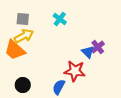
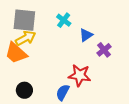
gray square: (23, 19) -> (24, 20), size x1.6
blue triangle: (88, 52) -> (86, 35), moved, turned 40

